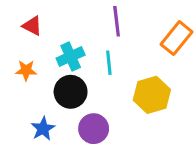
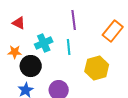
black circle: (71, 92) -> (31, 66), moved

